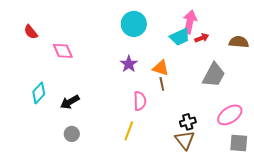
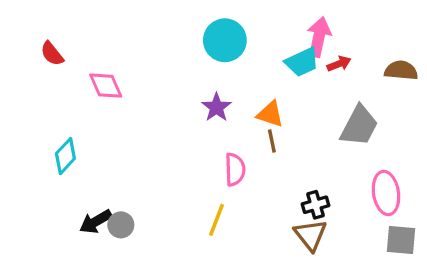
black arrow: (70, 102) -> (96, 222), moved
pink ellipse: (230, 115) -> (386, 193), turned -65

